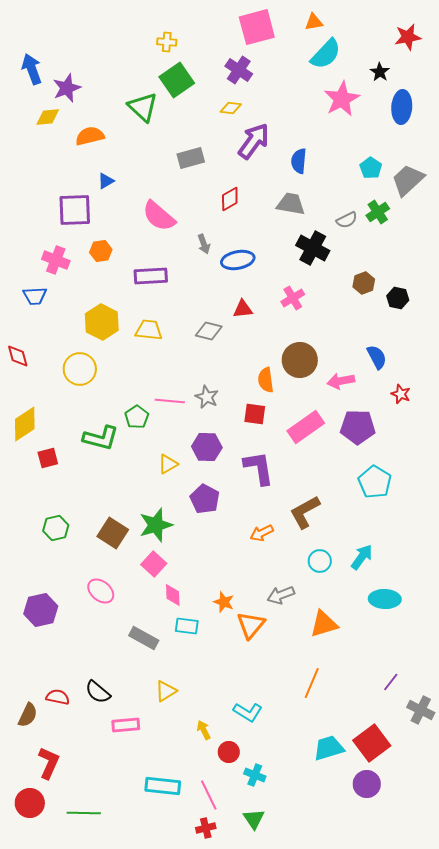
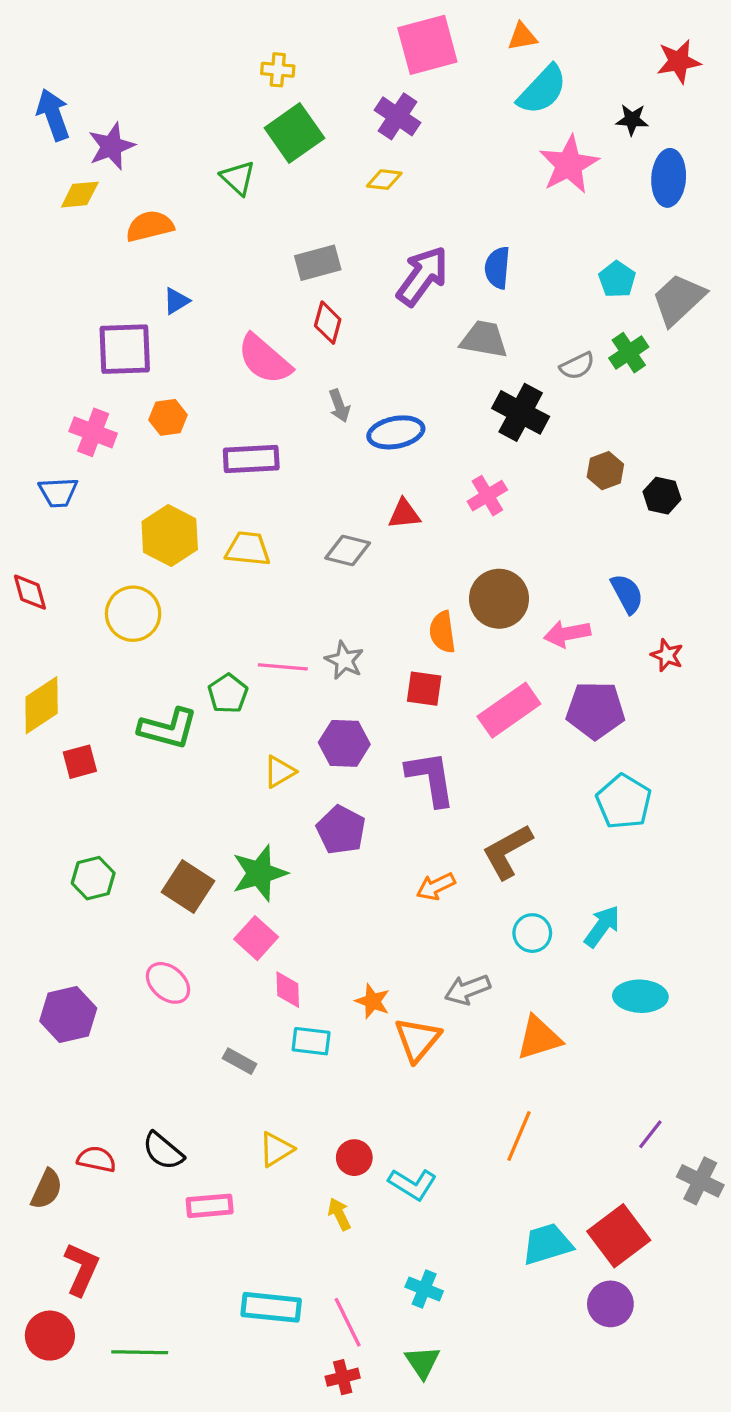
black star: (380, 72) -> (632, 120), turned -30
green triangle: (143, 107) -> (238, 178), size x0.7
purple arrow: (254, 141) -> (422, 276), moved
red diamond: (230, 199) -> (328, 323), moved, turned -45
gray rectangle: (144, 638) -> (240, 1061), size x0.7
red circle: (229, 752) -> (354, 1158), moved

